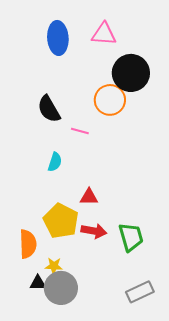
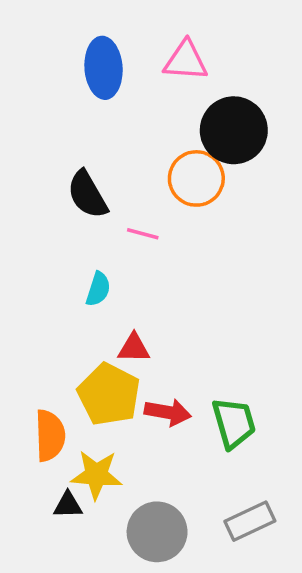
red triangle: (89, 197) -> (134, 348), moved
yellow star: (54, 266) -> (96, 475), size x1.6
gray circle: (61, 288) -> (157, 532), moved

